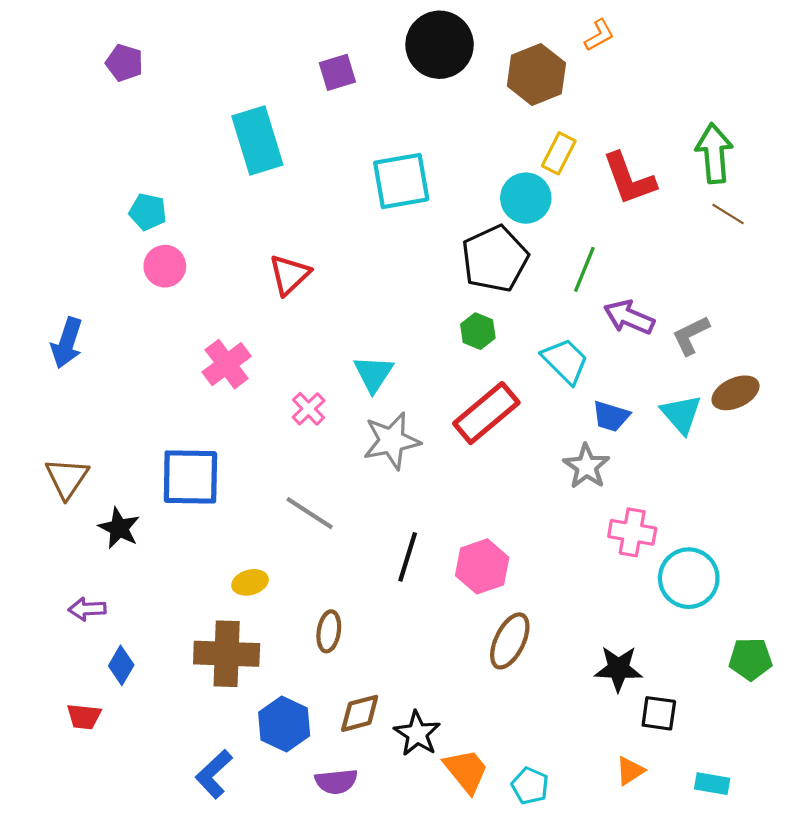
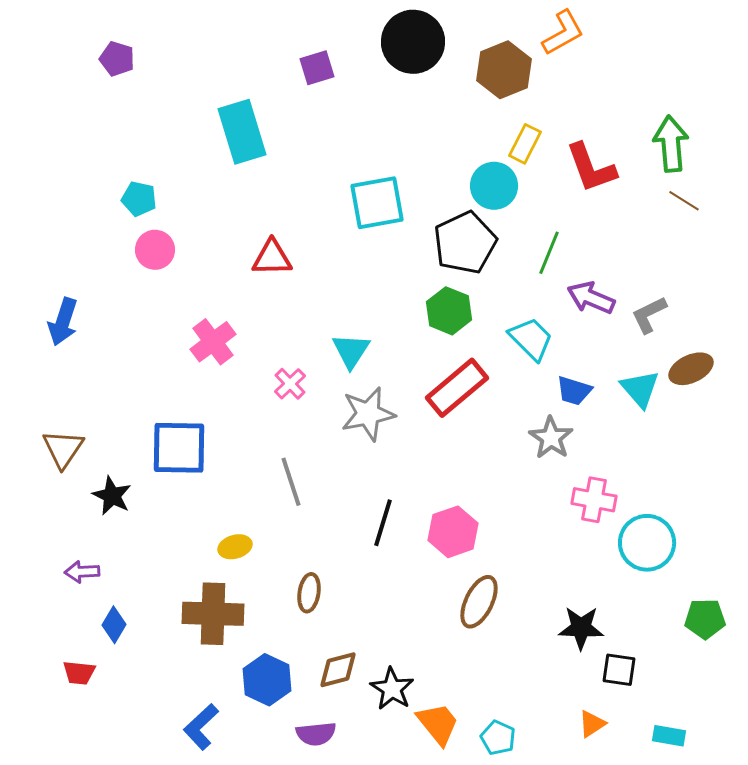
orange L-shape: (599, 35) -> (563, 33), size x1.5
cyan square: (401, 181) -> (377, 203), moved
red triangle: (289, 275) -> (272, 258), turned 42
green hexagon: (478, 331) -> (449, 311), size x1.4
gray line: (310, 513) -> (291, 482), turned 39

